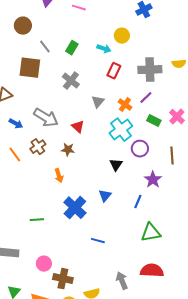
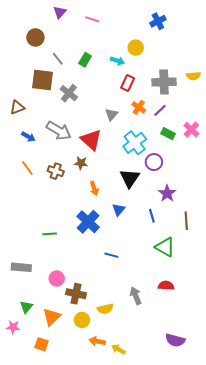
gray cross: (71, 81) -> (69, 93), moved
orange cross: (125, 105) -> (139, 107), moved
red triangle: (78, 127) -> (91, 140), size x1.6
brown cross: (38, 147) -> (56, 171), moved, turned -35
brown line: (172, 156) -> (186, 221), moved
black triangle: (116, 165) -> (130, 178), size x1.5
orange arrow: (59, 176) -> (94, 188), moved
blue line: (138, 202) -> (152, 216), turned -40
green triangle: (151, 233) -> (165, 247), turned 40
red semicircle: (152, 271) -> (166, 286), size x0.7

